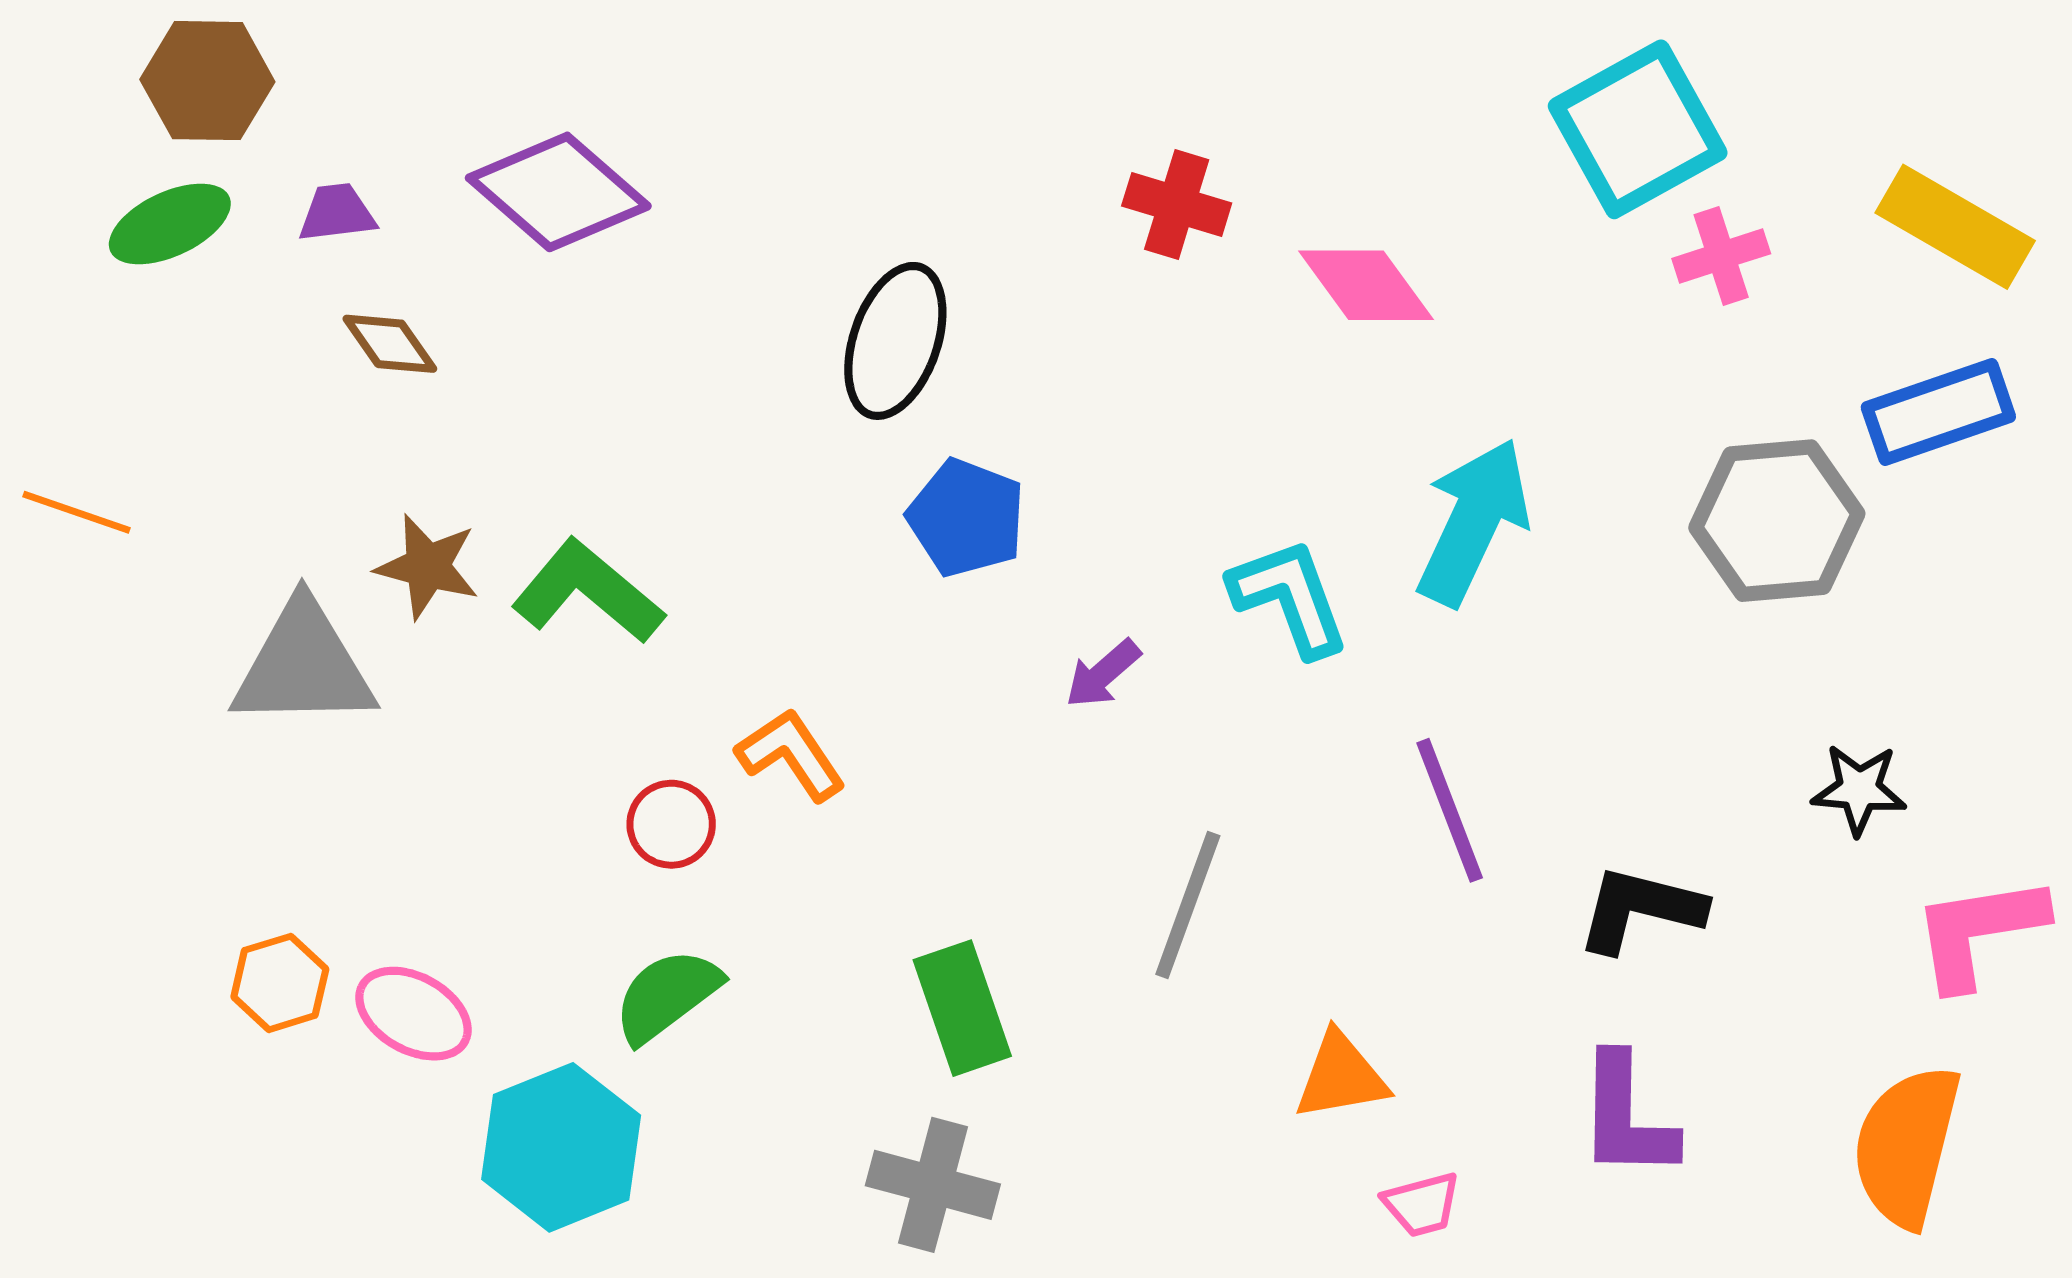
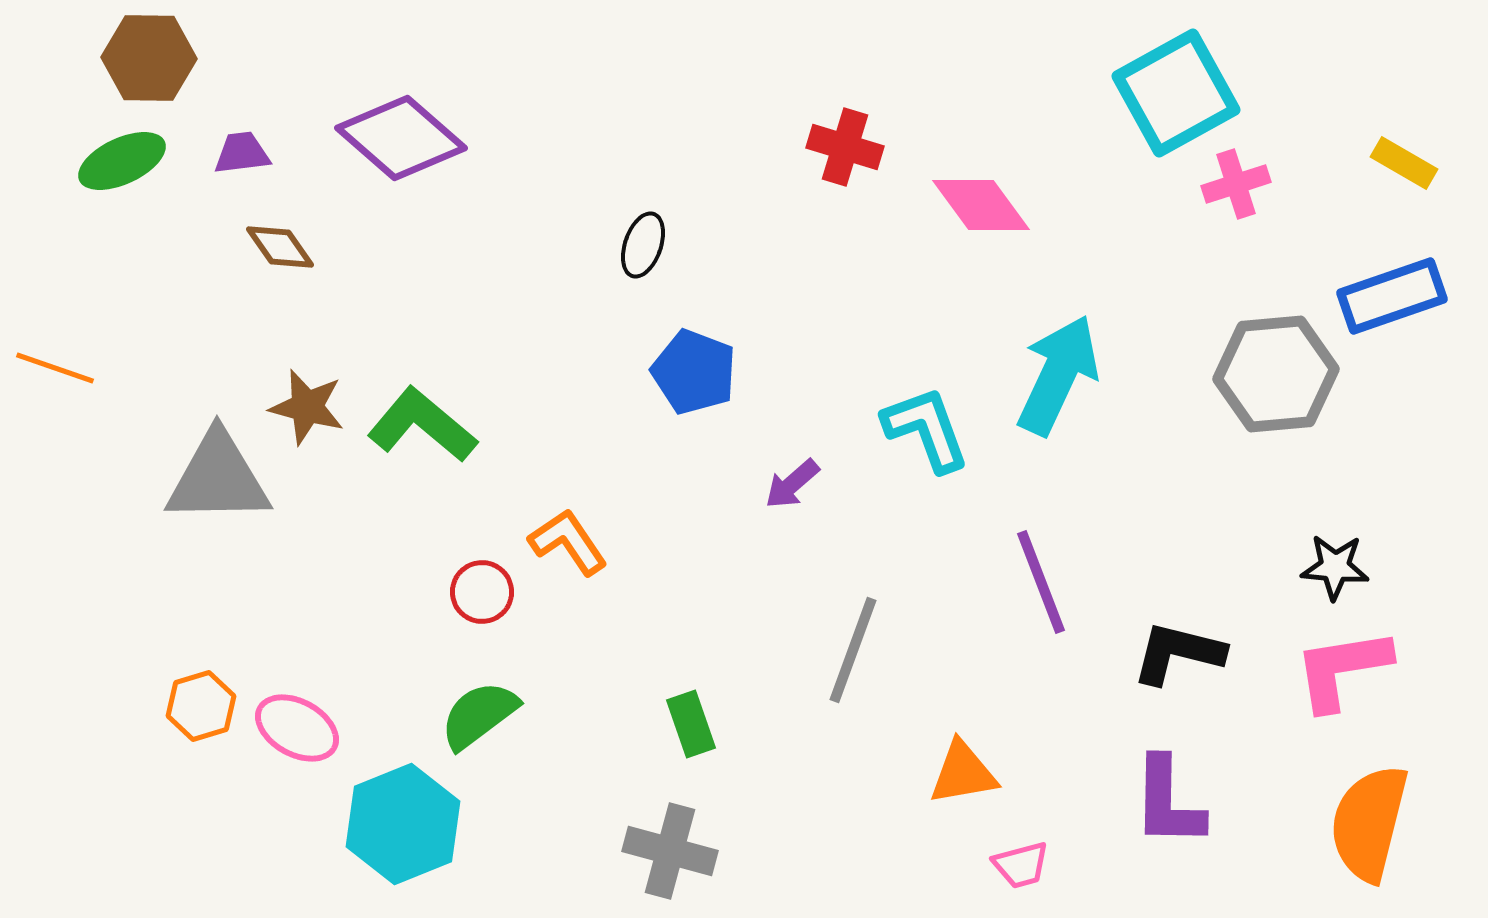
yellow rectangle: (1955, 227) -> (1404, 163), size x0.6
black ellipse: (895, 341) -> (643, 245), size x0.6
pink L-shape: (1979, 931) -> (1342, 669), moved
green rectangle: (962, 1008) -> (691, 724), size x0.7

